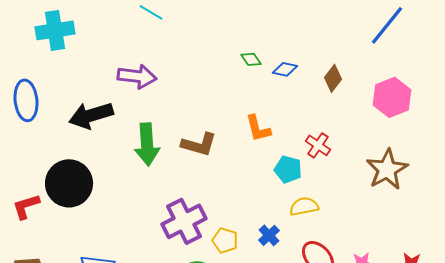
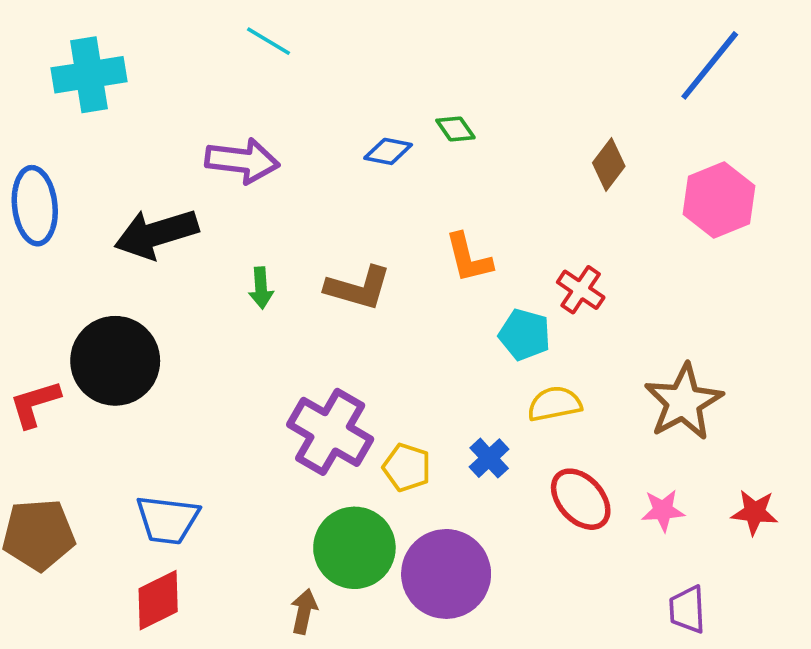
blue diamond: (285, 69) -> (388, 151), moved
green arrow: (147, 144) -> (261, 288), size x0.5
brown star: (387, 169) -> (684, 402), moved
purple cross: (184, 221) -> (330, 432), turned -33

